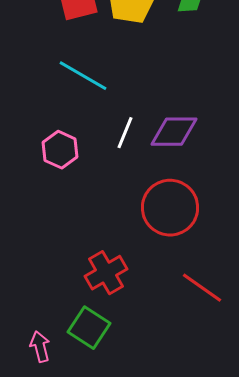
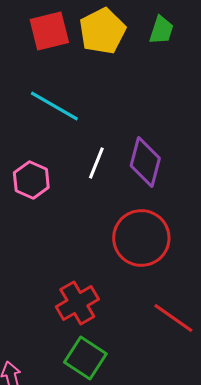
purple diamond: (174, 132) -> (145, 162), turned -75
green square: (89, 328) -> (85, 358), moved

